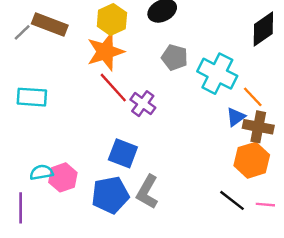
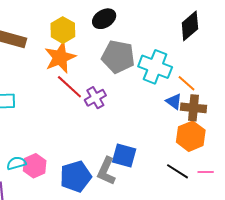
gray pentagon: (175, 57) -> (118, 57), size x1.5
purple cross: (143, 104) -> (95, 98), turned 30
blue triangle: (236, 117) -> (174, 101), turned -42
blue square: (123, 153) -> (124, 156), moved

